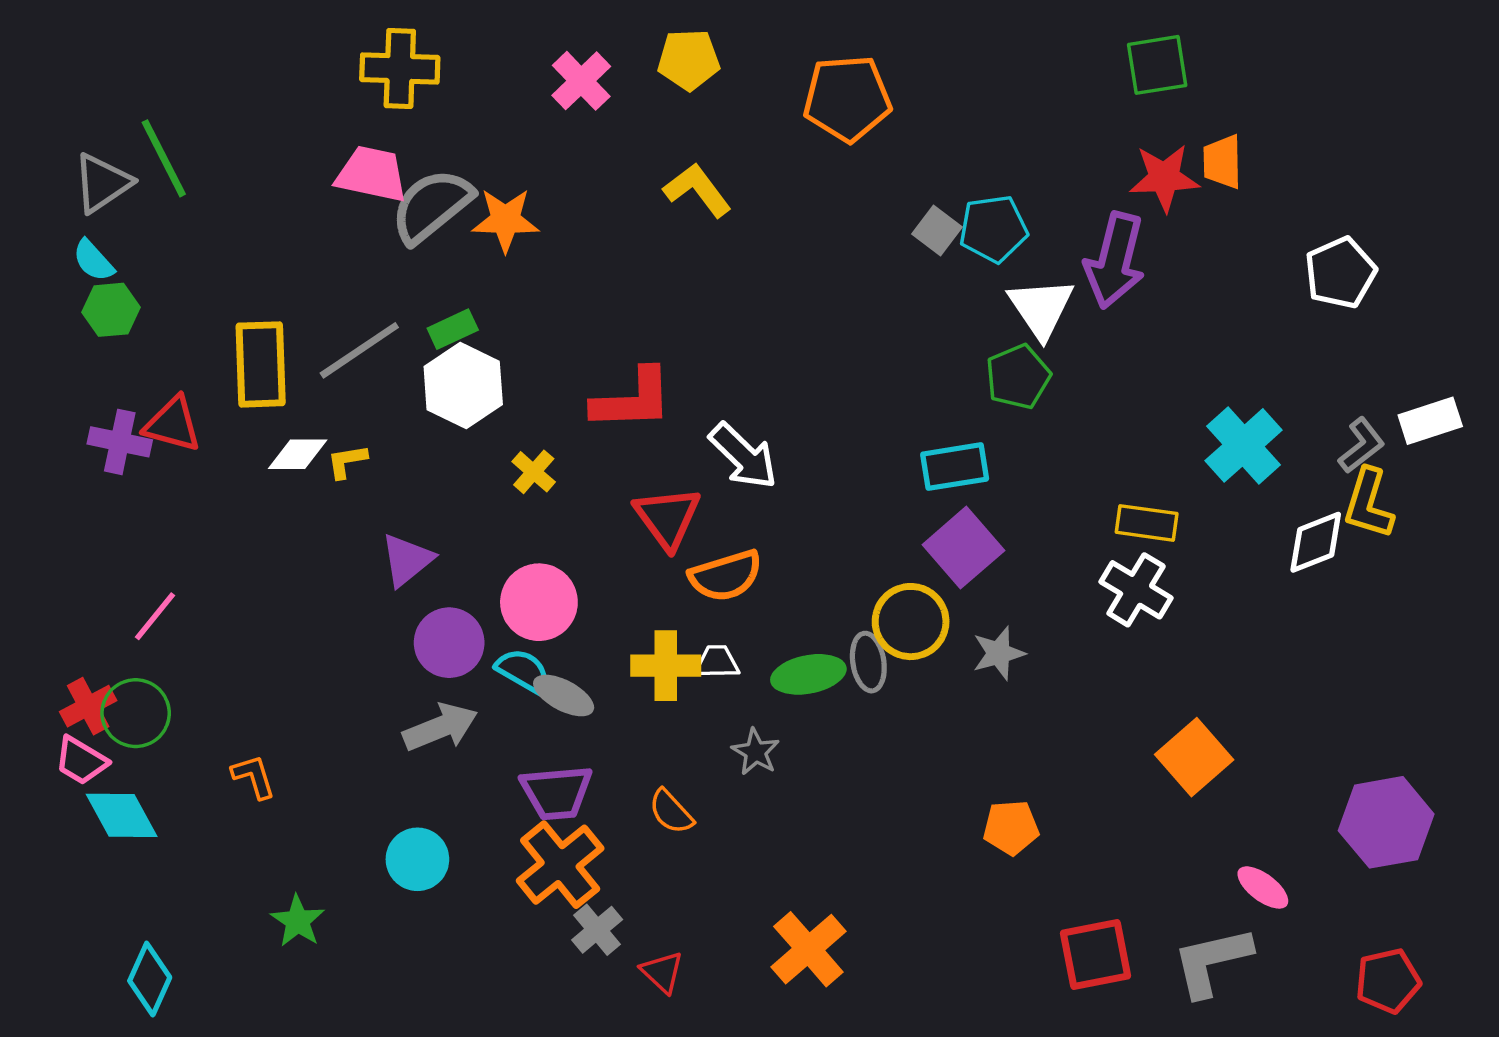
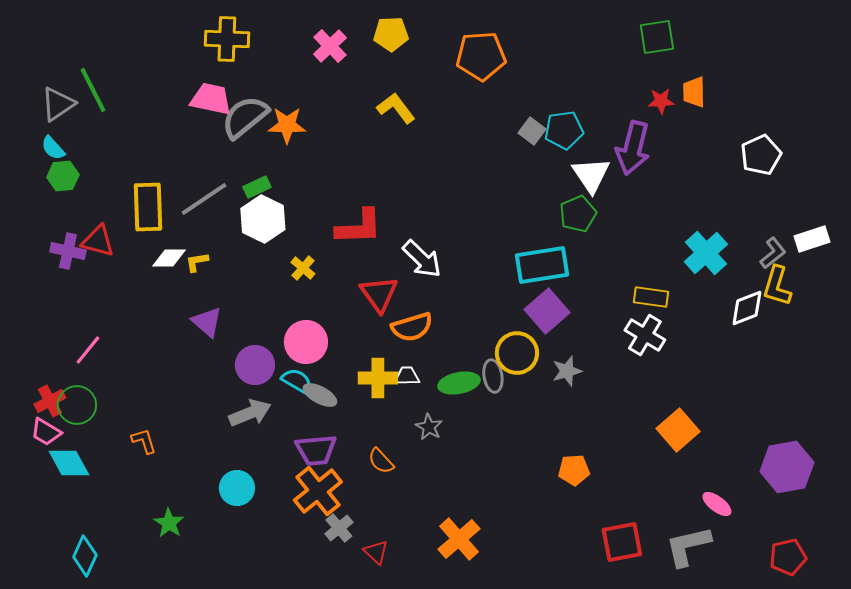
red star: (1164, 178) -> (661, 101), size x0.7
cyan rectangle: (955, 467) -> (542, 265), size x1.4
purple triangle: (407, 560) -> (207, 322), moved, turned -40

